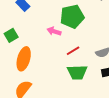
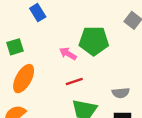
red line: (73, 51) -> (74, 82), moved

